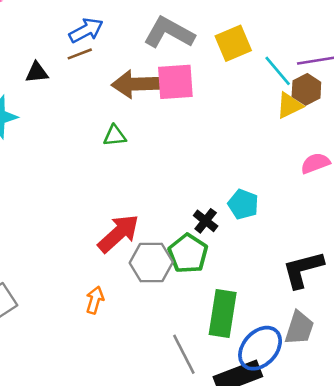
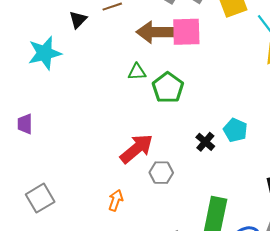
black triangle: (37, 72) -> (78, 20), turned -42
green pentagon: (188, 254) -> (168, 88), moved
gray hexagon: (151, 262) -> (161, 173), size x0.7

